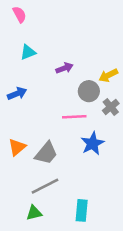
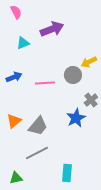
purple arrow: (65, 68) -> (52, 29), moved, size x1.6
gray cross: (111, 107) -> (91, 100), moved
pink line: (74, 117) -> (45, 83), moved
green triangle: (34, 213) -> (16, 178), moved

